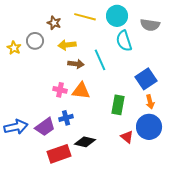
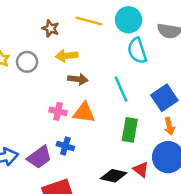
gray circle: (35, 41) -> (27, 62), moved
cyan line: (100, 60) -> (121, 89), moved
blue cross: (66, 118) -> (65, 146), turned 32
black diamond: (85, 142) -> (114, 176), moved

